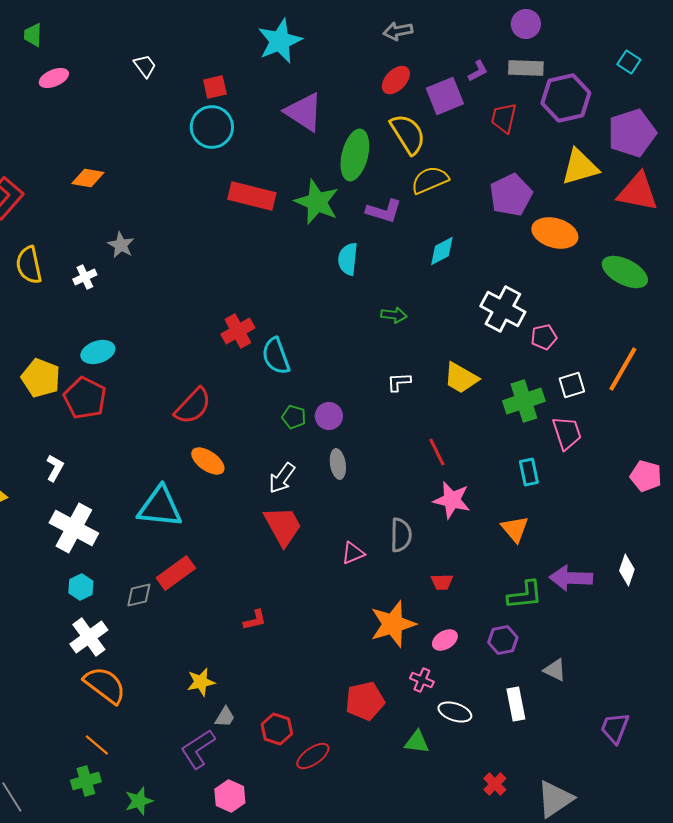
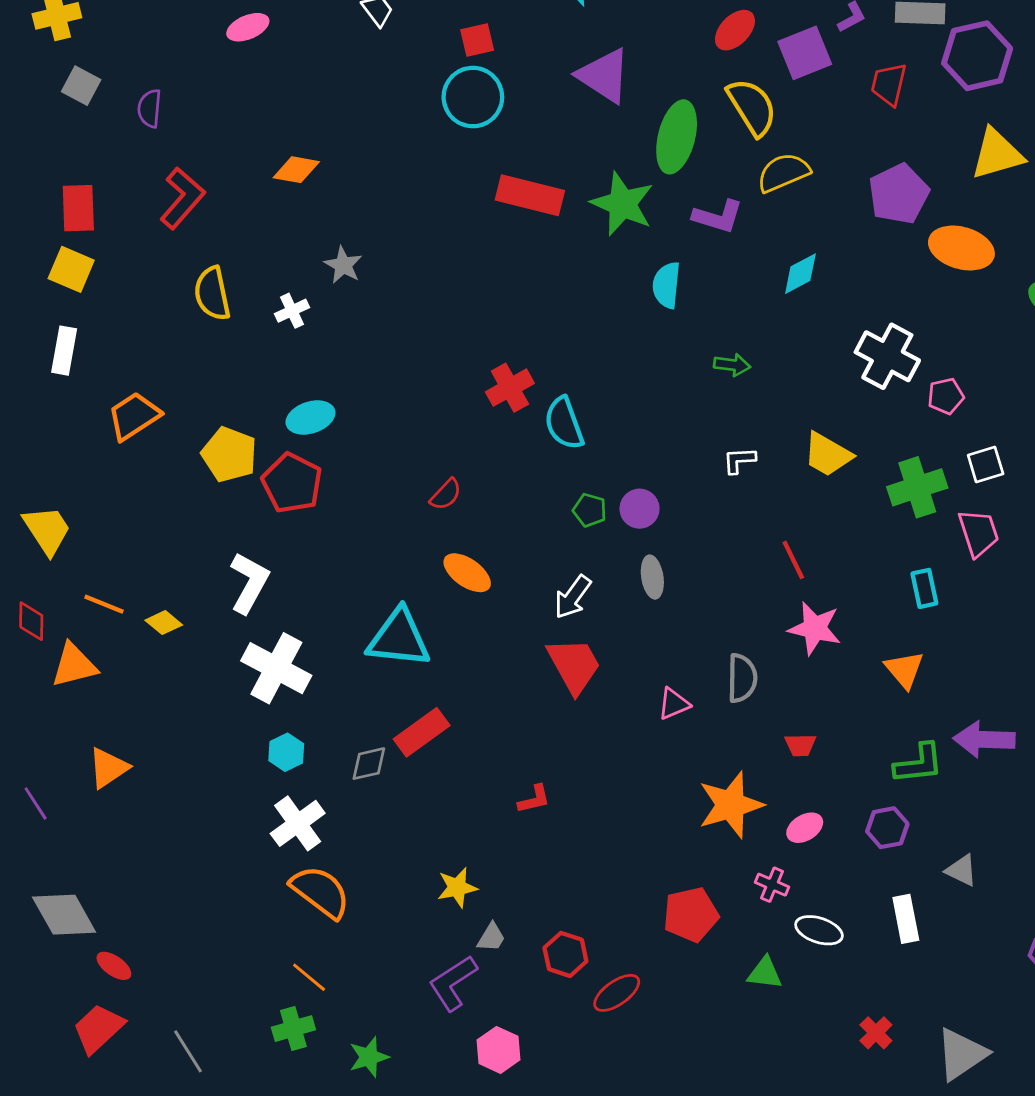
red semicircle: (193, 406) -> (446, 494), size x0.6
white L-shape: (55, 468) -> (249, 583), size x1.6

